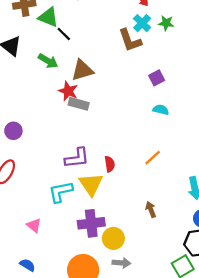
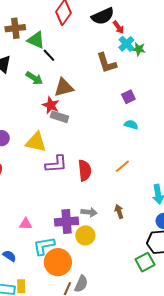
cyan cross: (142, 23) -> (126, 44), moved
red semicircle: (110, 164) -> (85, 170), size x1.5
yellow triangle: (91, 184) -> (36, 142), moved, turned -45
cyan L-shape: (61, 192) -> (44, 246), moved
pink triangle: (34, 225) -> (26, 224), moved, turned -40
gray arrow: (121, 263) -> (89, 212), moved

